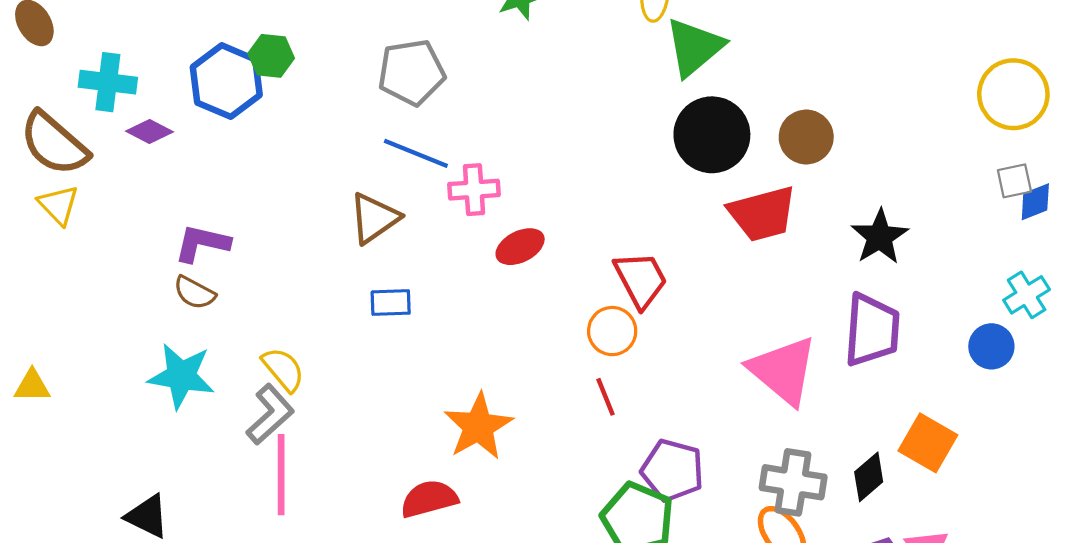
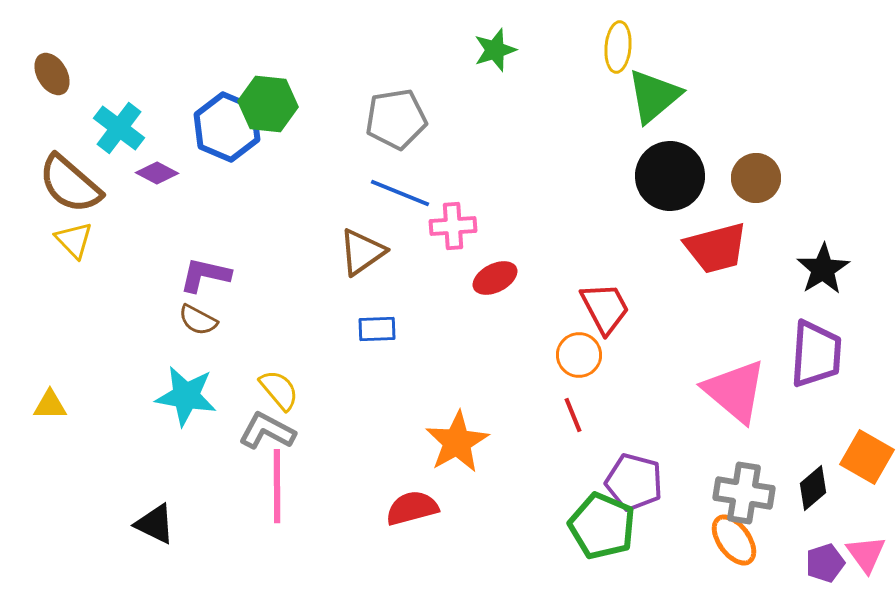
green hexagon: (271, 56) -> (268, 104), size x1.4
cyan cross: (108, 82) -> (119, 128), turned 30
gray L-shape: (270, 414) -> (267, 431), turned -110

